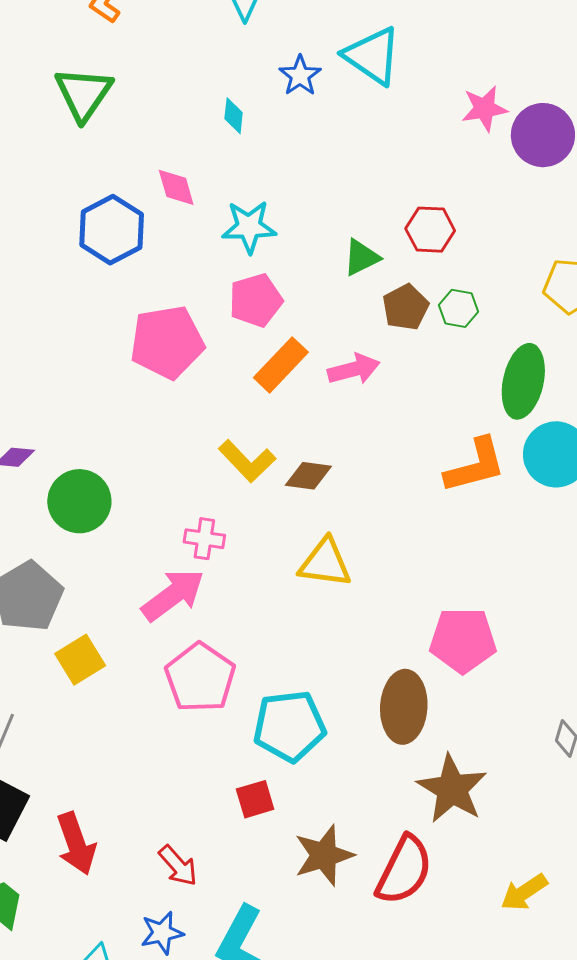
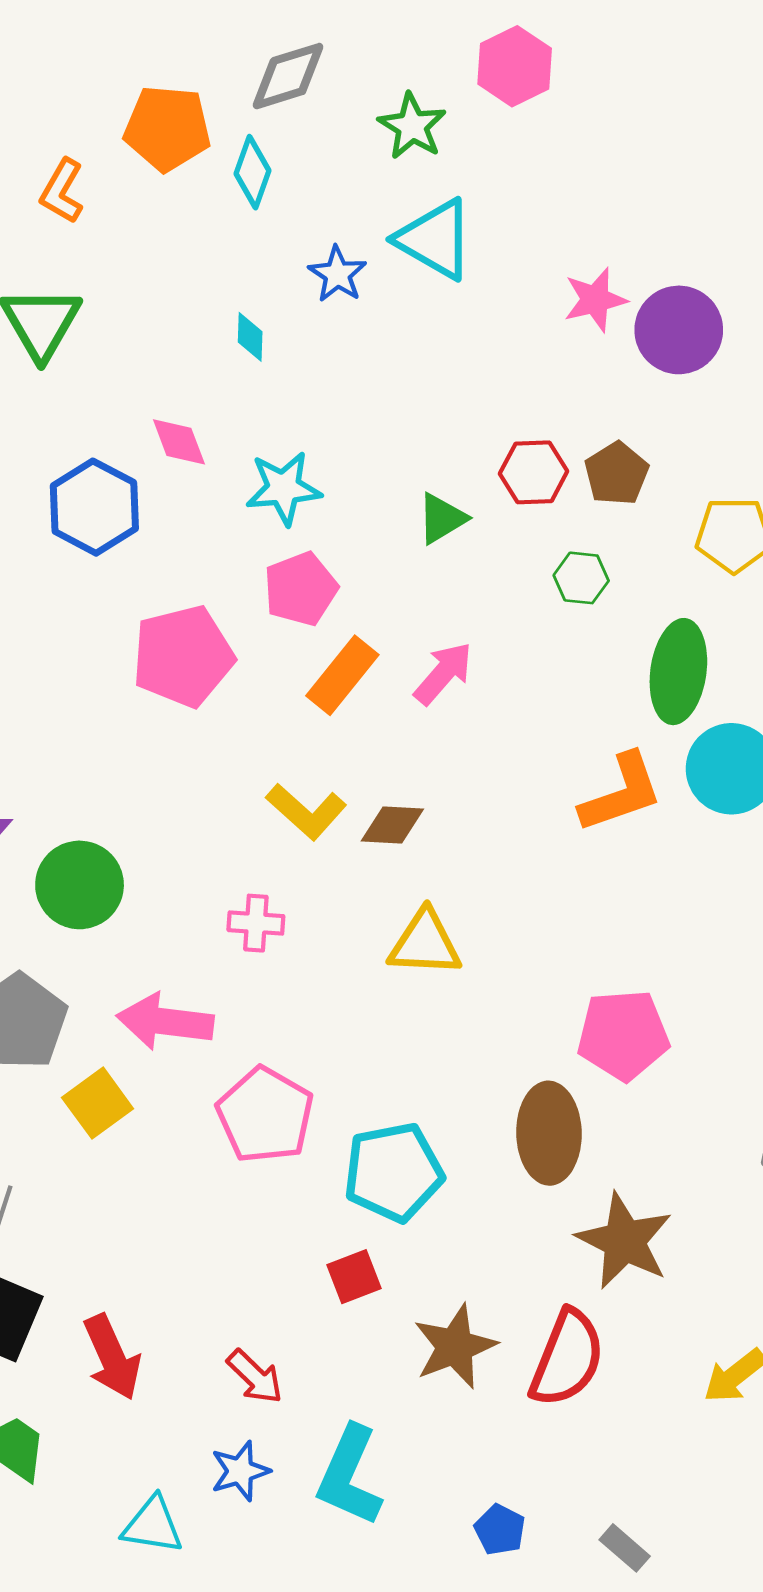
brown pentagon: (405, 307) -> (617, 474), moved
pink arrow: (354, 369) -> (443, 673), turned -30
pink arrow: (173, 595) -> (165, 1022), moved, turned -132

